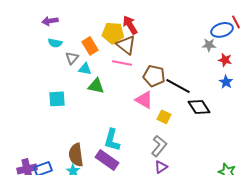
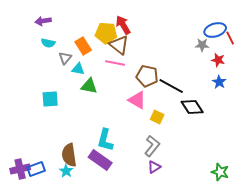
red line: (236, 22) -> (230, 38), moved

